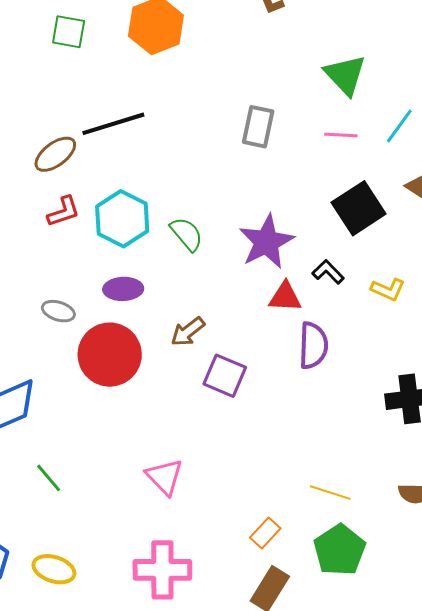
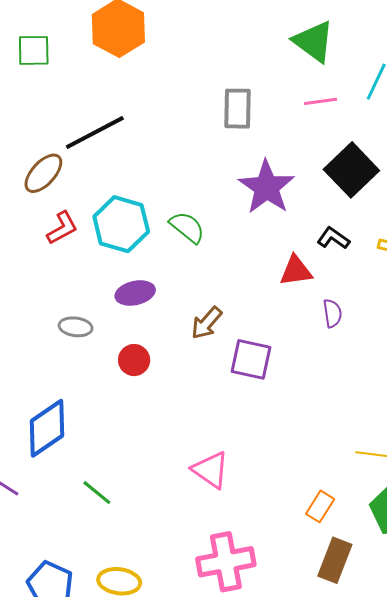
purple star: (266, 242) -> (267, 187), moved
purple semicircle: (313, 345) -> (332, 313), size x0.6
red circle: (110, 355) -> (134, 360), size x0.5

